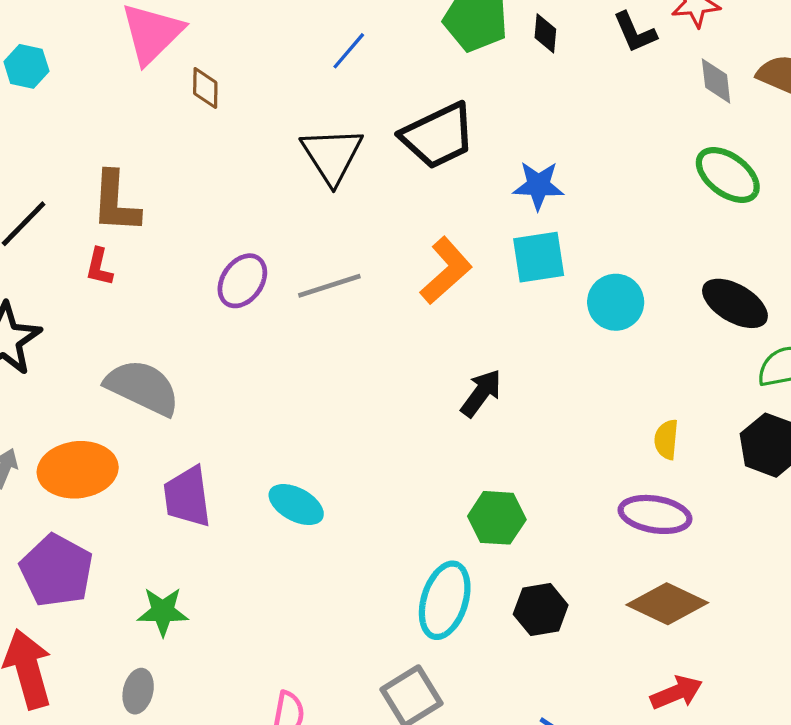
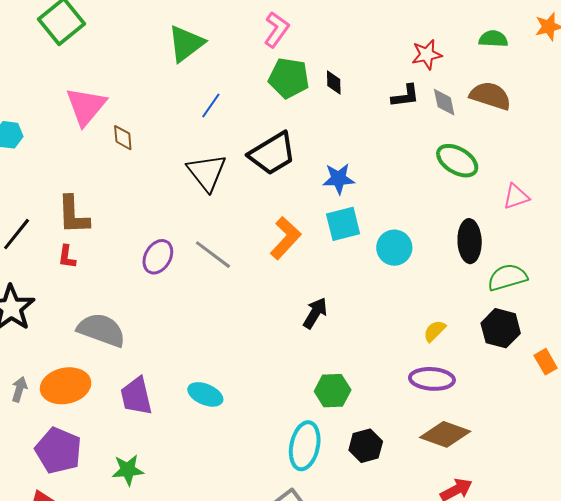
black L-shape: (635, 32) -> (405, 96), moved, turned -68
gray line: (329, 286) -> (213, 255), turned 60
black ellipse: (735, 303) -> (470, 241), turned 63
yellow semicircle: (666, 439) -> (435, 331), turned 45

